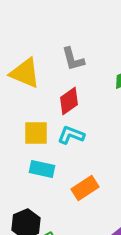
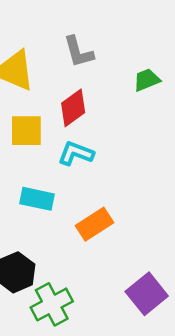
yellow square: (36, 133) -> (26, 131), moved

